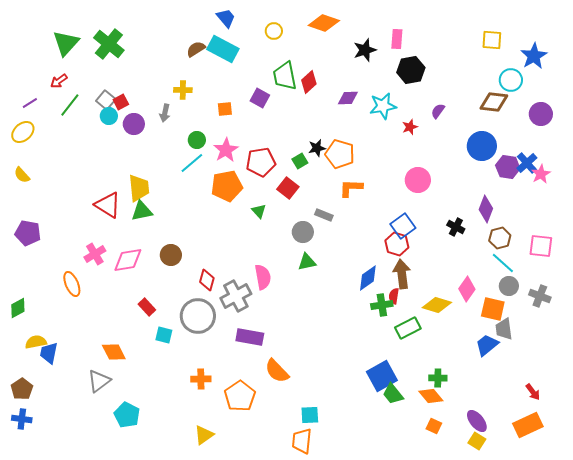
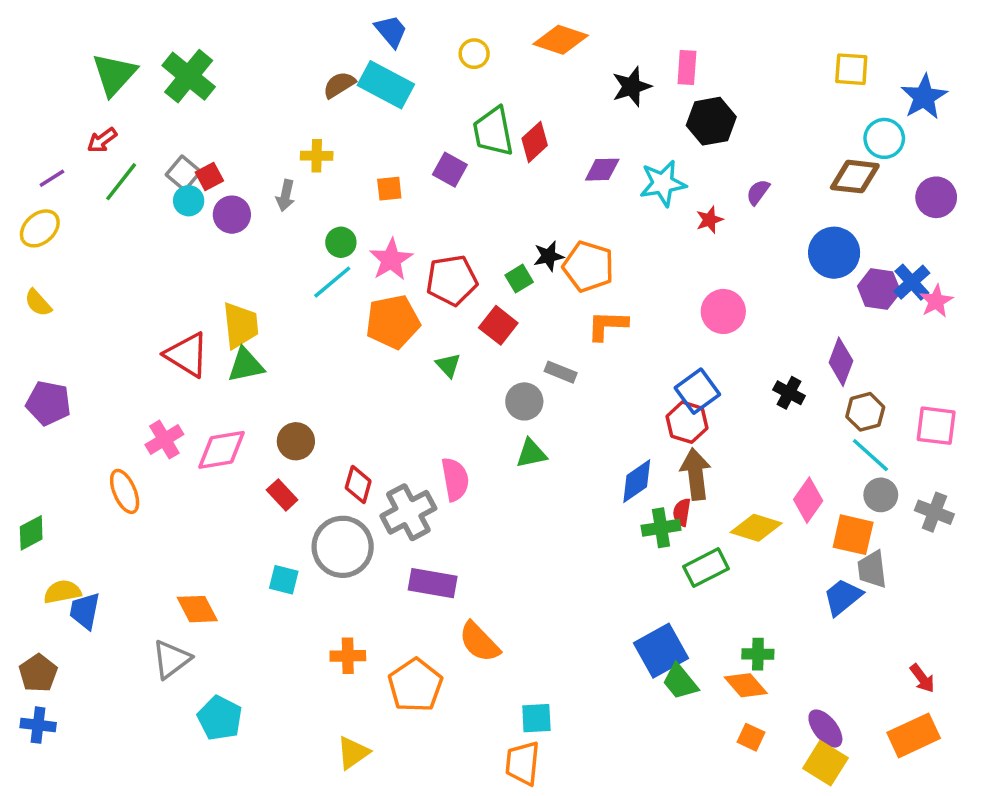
red rectangle: (147, 307) -> (282, 495), moved
yellow square: (477, 441) -> (825, 763), size x1.4

